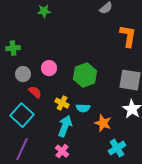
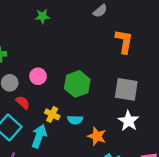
green star: (44, 11) -> (42, 16), moved
cyan arrow: (65, 126) -> (39, 136), moved

